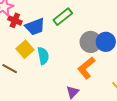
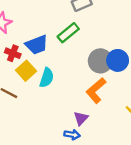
red cross: (15, 20) -> (13, 53), moved
cyan semicircle: (43, 56) -> (47, 78), turned 30

